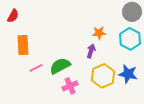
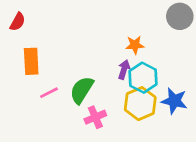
cyan hexagon: (130, 39) -> (143, 78), moved
green semicircle: (60, 66) -> (82, 90), turned -30

